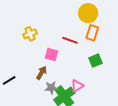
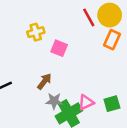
red line: (70, 40) -> (89, 17), moved, turned 35
pink square: (52, 55) -> (59, 48), moved
green square: (95, 61) -> (112, 104), moved

